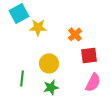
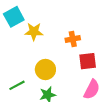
orange cross: (75, 34) -> (73, 39), turned 32
green line: (22, 78) -> (17, 85), turned 56

